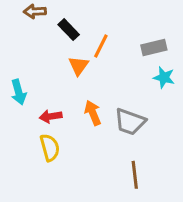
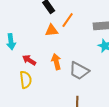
orange triangle: (79, 66) -> (52, 30), turned 40
red arrow: (51, 116) -> (29, 60), turned 32

